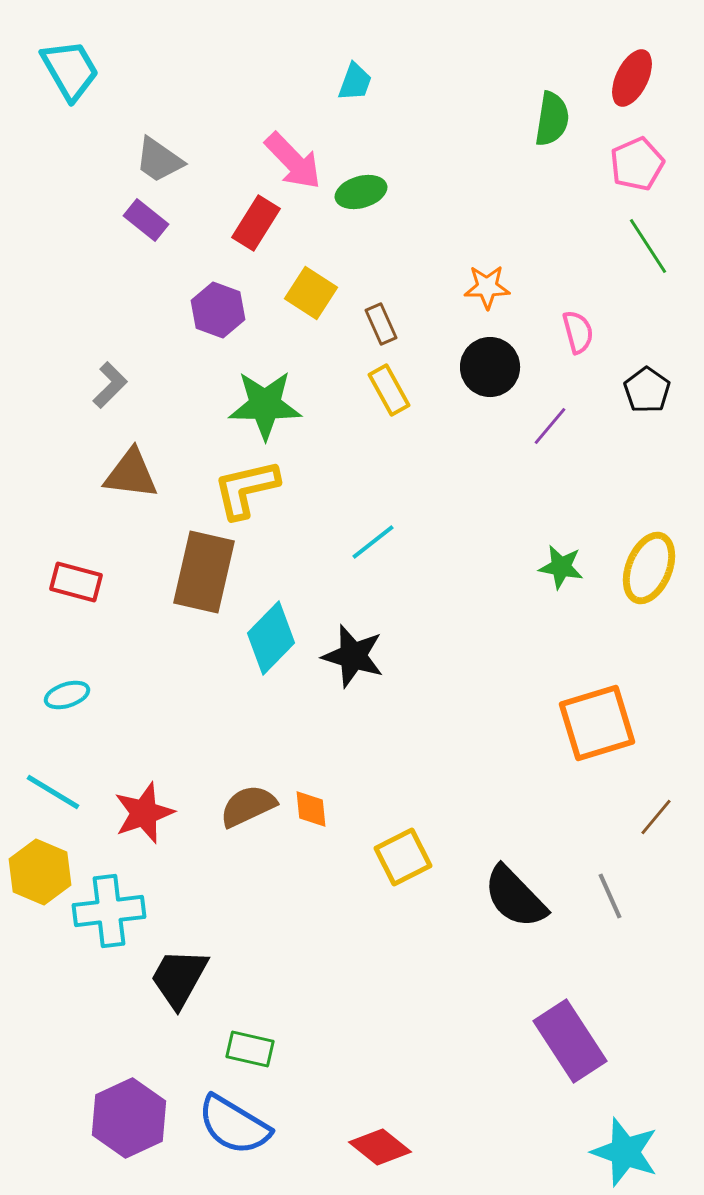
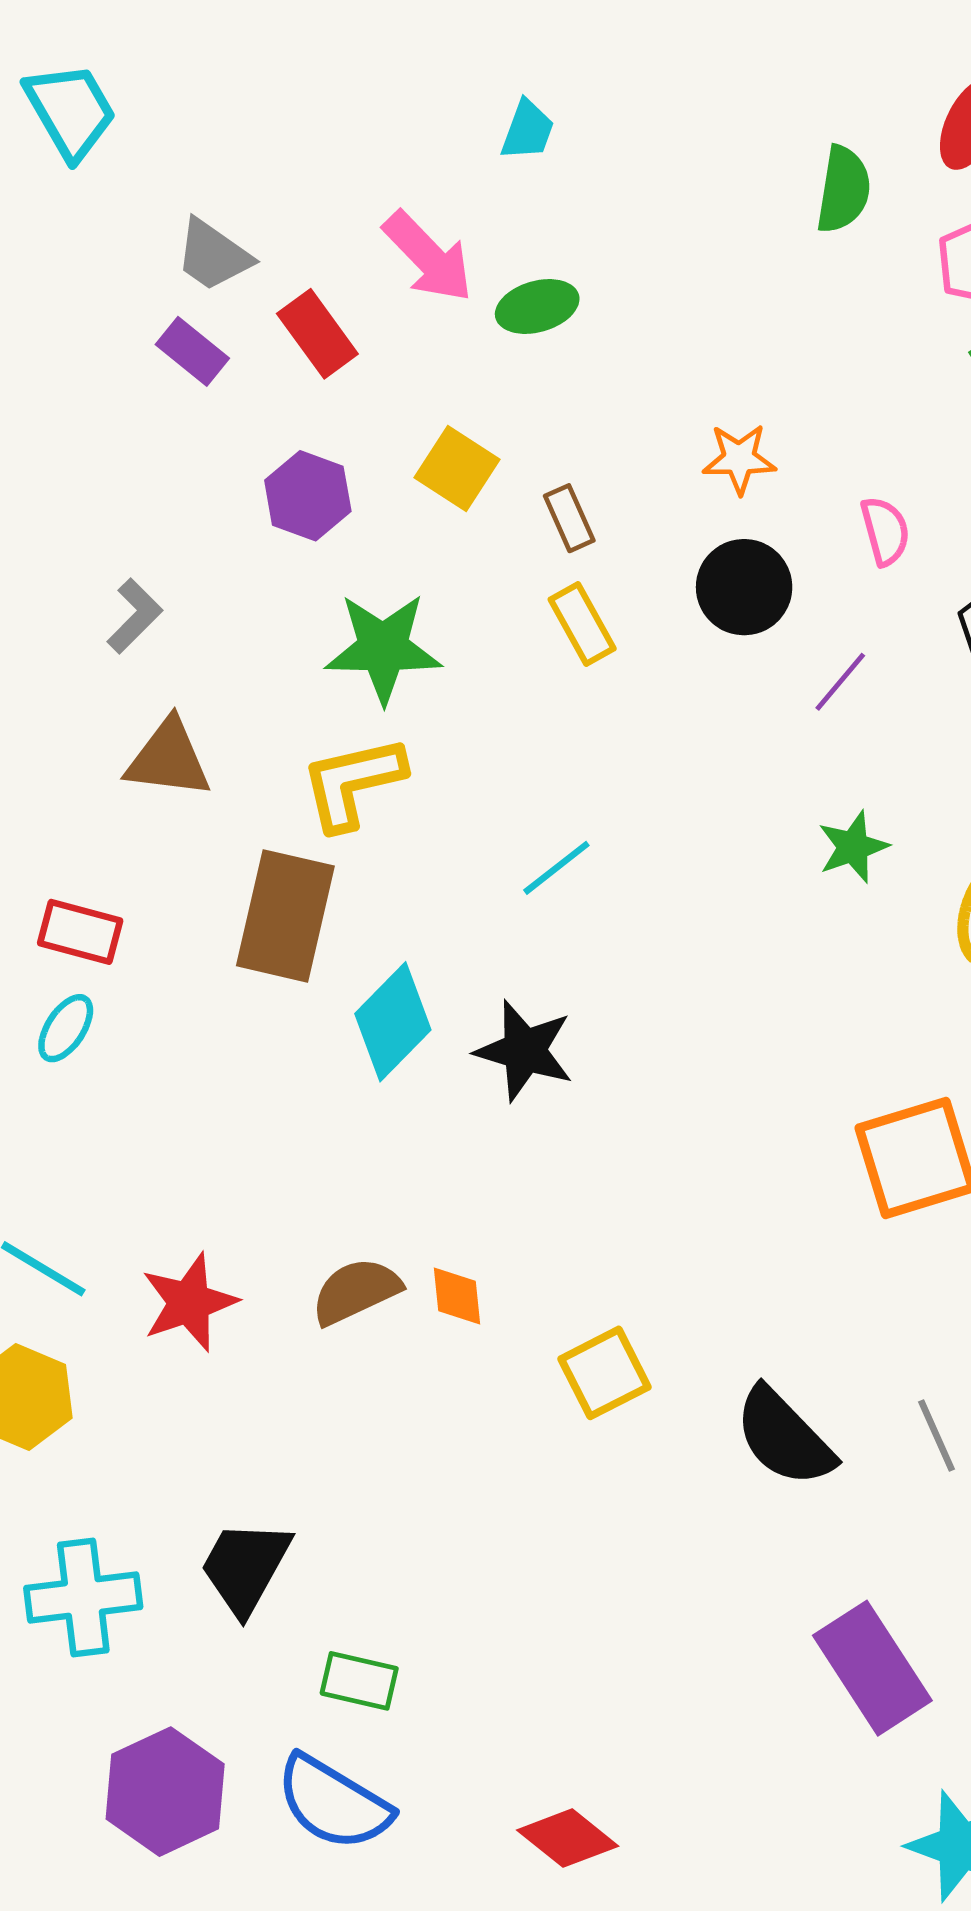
red rectangle: (256, 223) -> (317, 334), moved, turned -68
green star: (561, 567) -> (853, 847), moved, turned -30
cyan ellipse: (67, 695) -> (66, 1028), moved, turned -39
cyan cross: (109, 911) -> (83, 1597), moved

